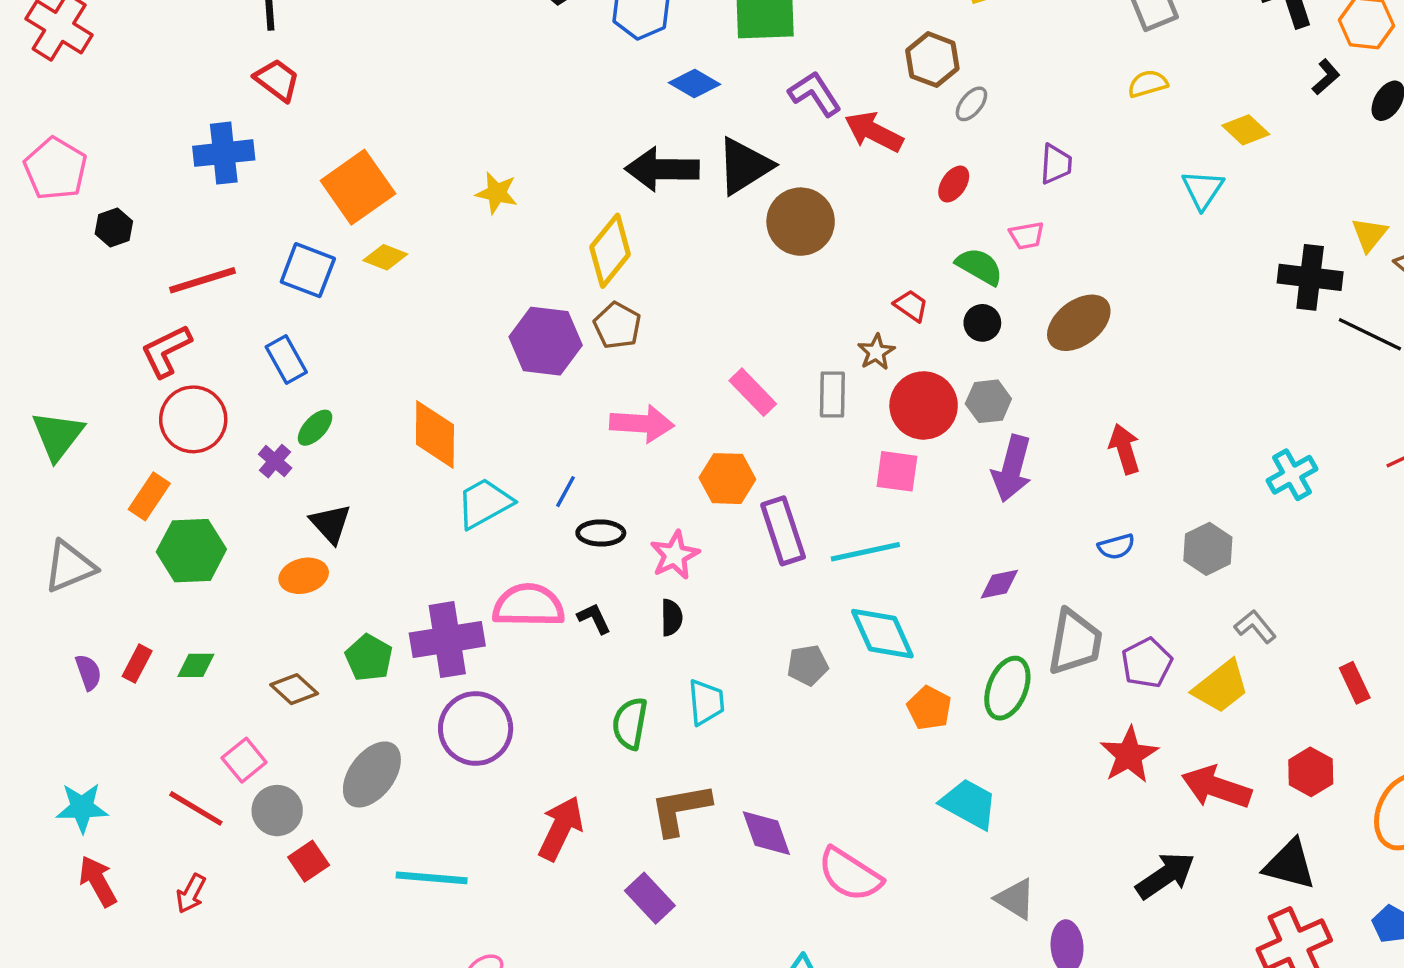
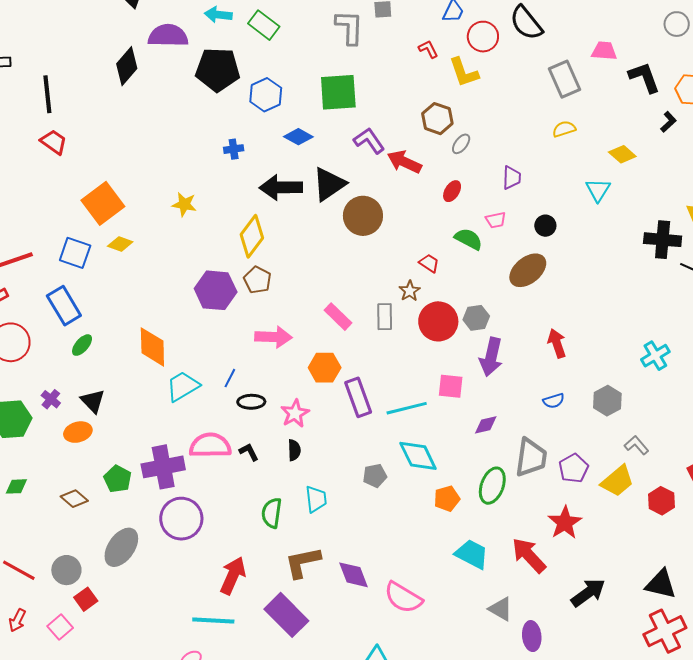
blue cross: (224, 153) -> (234, 149), moved, size x0.6
black circle: (982, 323) -> (545, 226), moved
blue rectangle: (286, 359) -> (64, 306), size x1.4
purple cross: (275, 461) -> (51, 399), moved
pink square: (897, 471) -> (451, 386), moved
orange pentagon: (929, 708) -> (447, 499), turned 30
pink square: (244, 760) -> (60, 627), moved
red hexagon: (1311, 772) -> (661, 501), moved
red arrow: (1216, 787) -> (529, 555), moved, turned 30
cyan line: (432, 878) -> (213, 621), moved
purple rectangle: (650, 898) -> (286, 615), size x1.5

